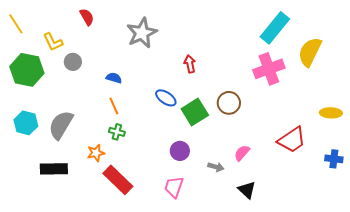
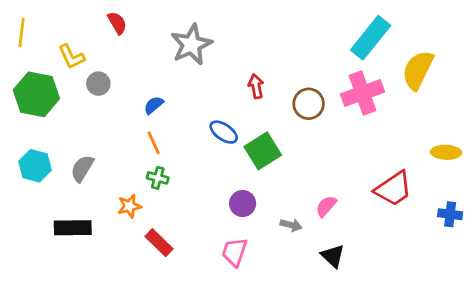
yellow line: (16, 24) -> (22, 32), turned 40
blue semicircle: (114, 78) -> (154, 105), turned -56
brown circle: (229, 103) -> (309, 104), moved
gray semicircle: (61, 125) -> (82, 168), size x0.7
red rectangle: (118, 180) -> (159, 243), size x0.7

